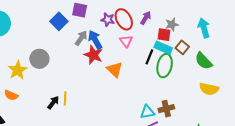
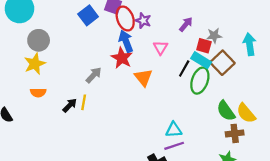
red ellipse: (124, 19) -> (125, 18), moved
gray arrow: (81, 38) -> (94, 75), moved
brown square: (182, 47) -> (222, 63), size x1.5
gray circle: (39, 59) -> (39, 40), moved
green semicircle: (203, 61) -> (226, 111), moved
yellow semicircle: (209, 89) -> (246, 113), turned 30
orange semicircle: (11, 95) -> (38, 93), moved, turned -32
brown cross: (166, 109) -> (235, 133), moved

